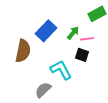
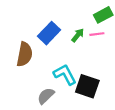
pink line: (87, 39) -> (97, 34), moved
black square: (82, 55) -> (87, 86), moved, size x1.6

